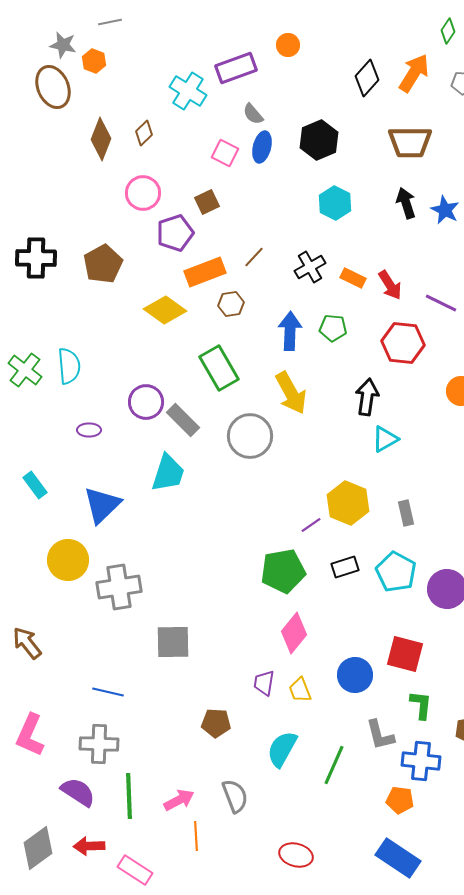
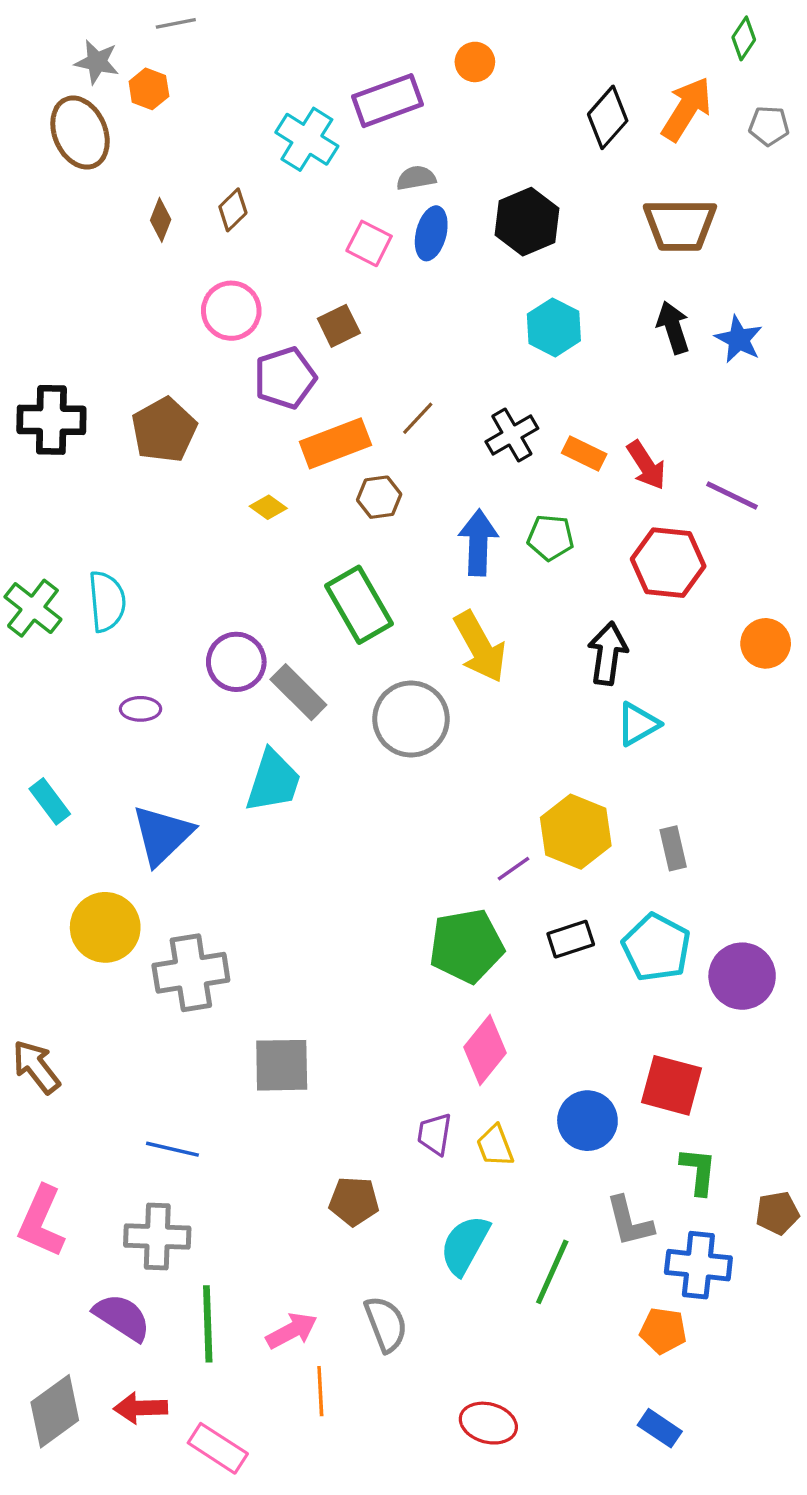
gray semicircle: (253, 114) -> (416, 178), turned 120
brown diamond: (101, 139) -> (161, 220), size x0.6
yellow diamond: (165, 310) -> (268, 507), size x0.5
blue rectangle: (398, 858) -> (660, 1428), size x0.6

